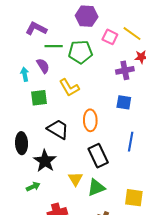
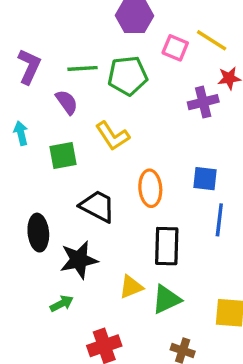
purple L-shape: (36, 29) -> (29, 66), moved, turned 90
cyan arrow: (25, 74) -> (21, 133), moved
blue square: (124, 102) -> (205, 179), moved
black rectangle: (98, 156) -> (167, 246), turned 30
black star: (45, 161) -> (79, 260), turned 30
yellow triangle: (75, 179) -> (131, 287), turned 42

